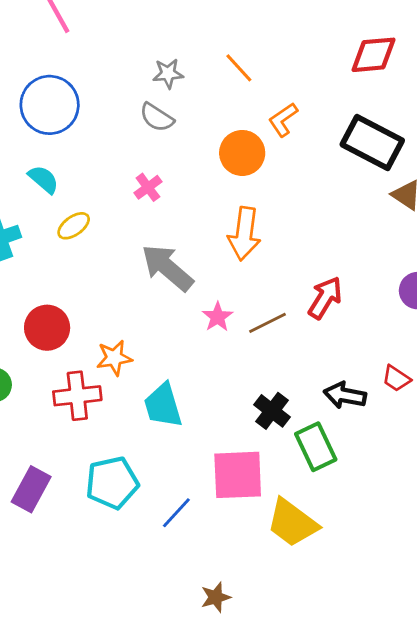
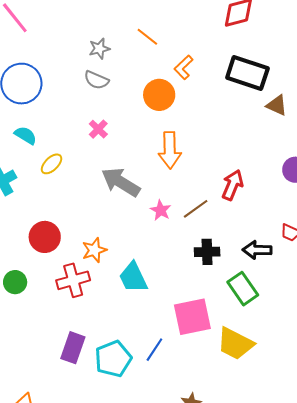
black cross: (272, 411) -> (207, 252), moved, turned -30
cyan pentagon: (112, 483) -> (113, 359), moved
purple rectangle: (31, 489) -> (73, 348), moved

